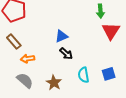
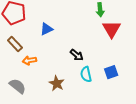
blue triangle: (61, 36) -> (46, 29), moved
black arrow: (66, 54) -> (77, 55), moved
gray semicircle: (25, 80) -> (18, 86), moved

